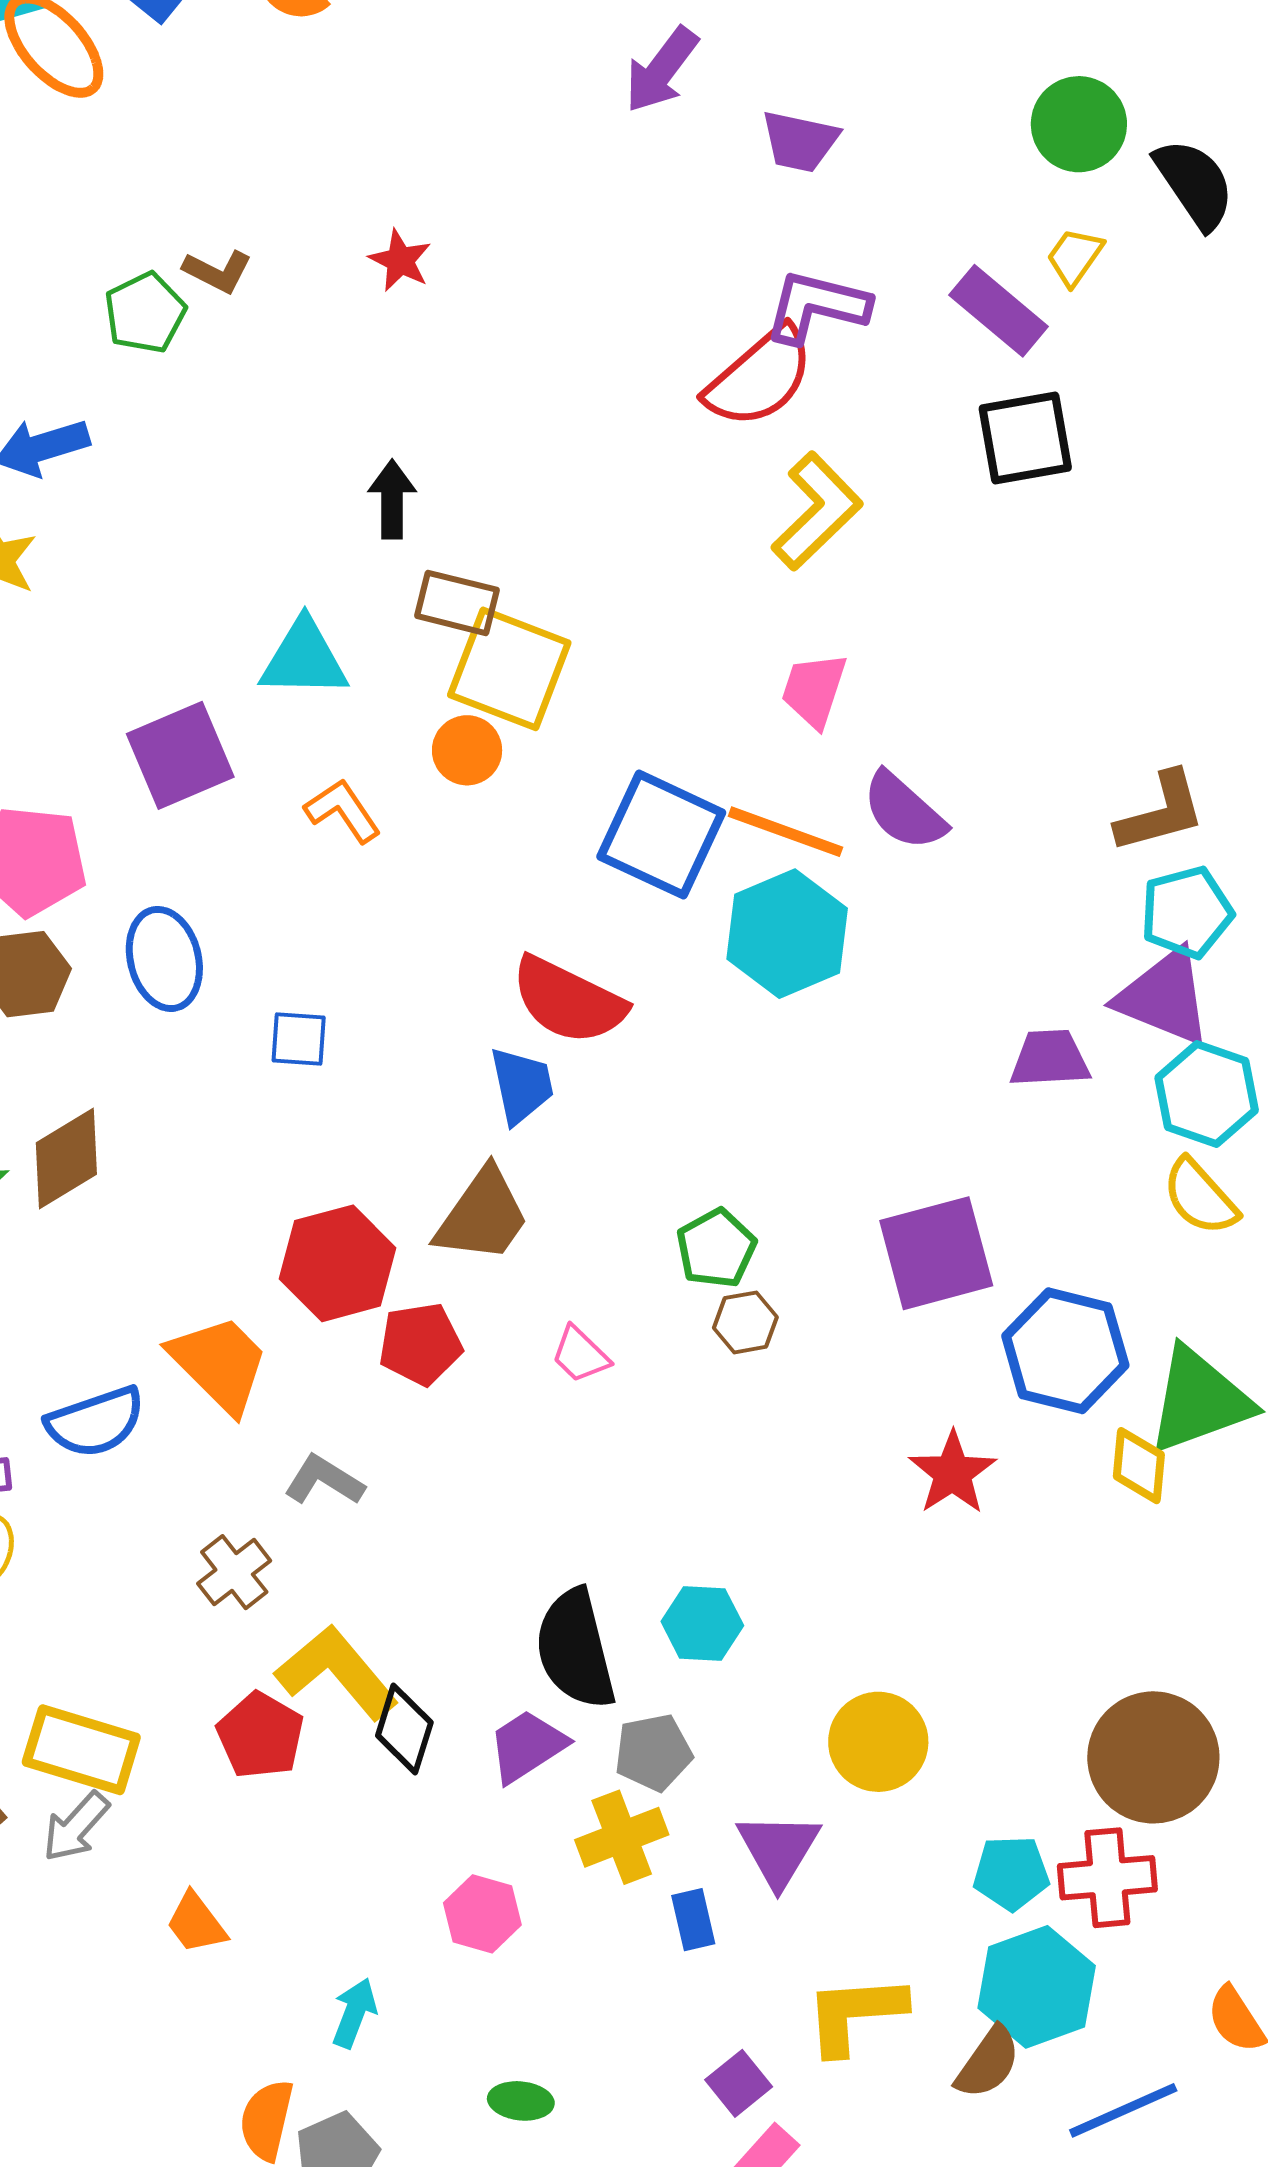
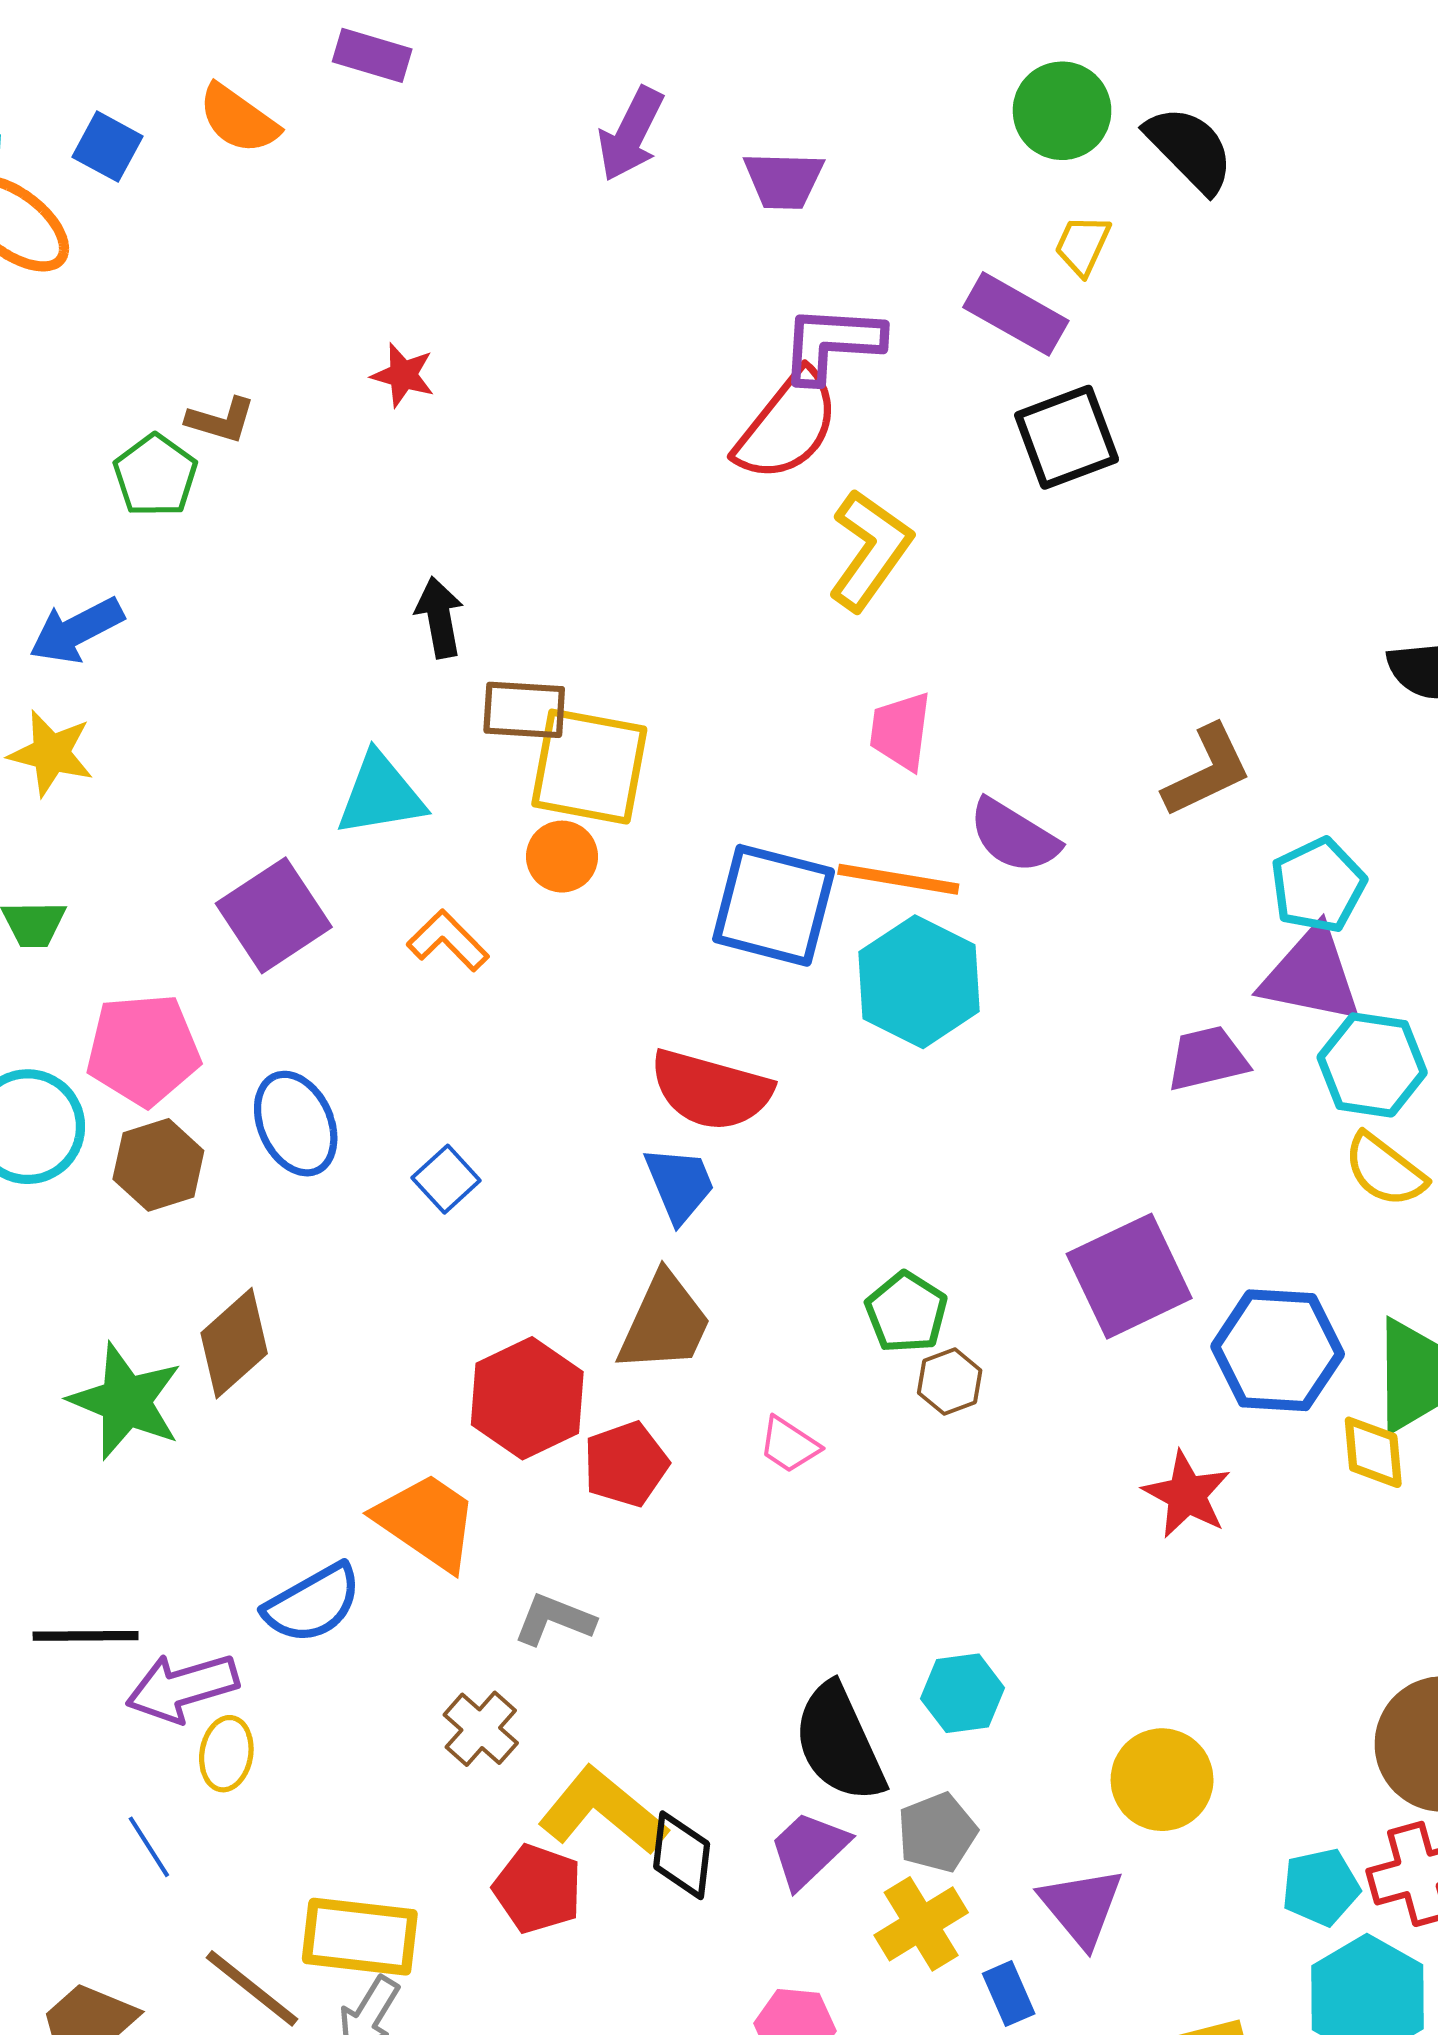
brown L-shape: (1161, 812) -> (1207, 771), moved
blue square: (299, 1039) -> (446, 1179), turned -36

